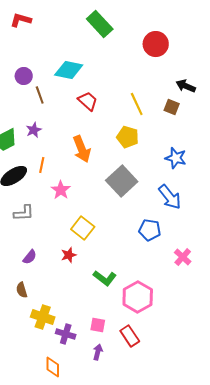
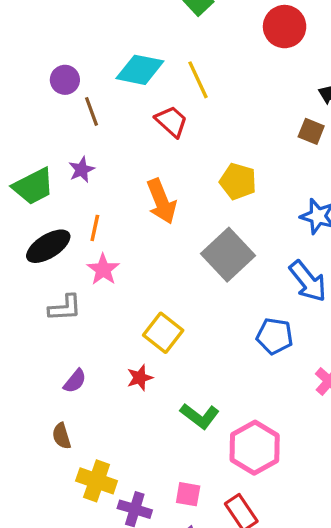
yellow line: (137, 104) -> (198, 80), moved
pink star: (61, 190) -> (103, 270), moved

